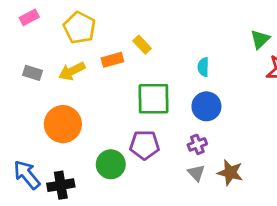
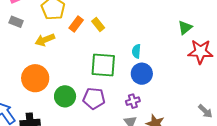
orange rectangle: (112, 60) -> (76, 24), moved, turned -42
cyan semicircle: (203, 67) -> (136, 51), moved
gray rectangle: (33, 73) -> (16, 22), moved
green circle: (111, 164) -> (65, 96), moved

